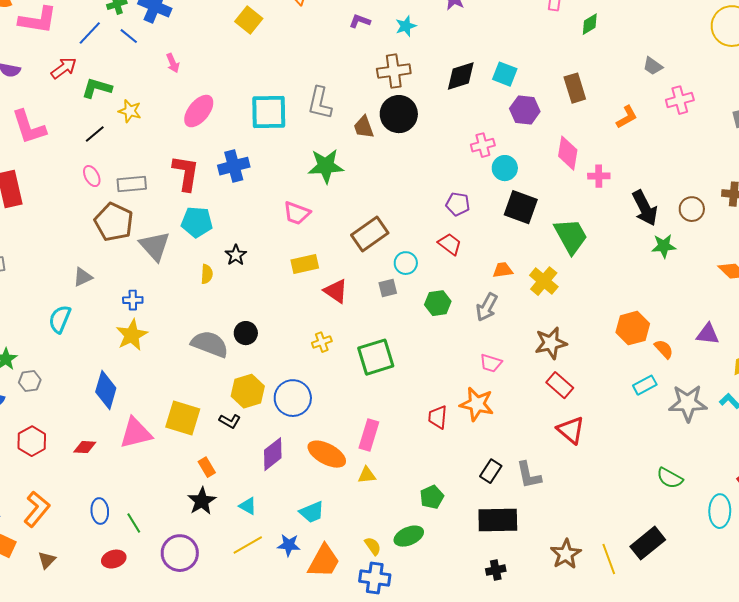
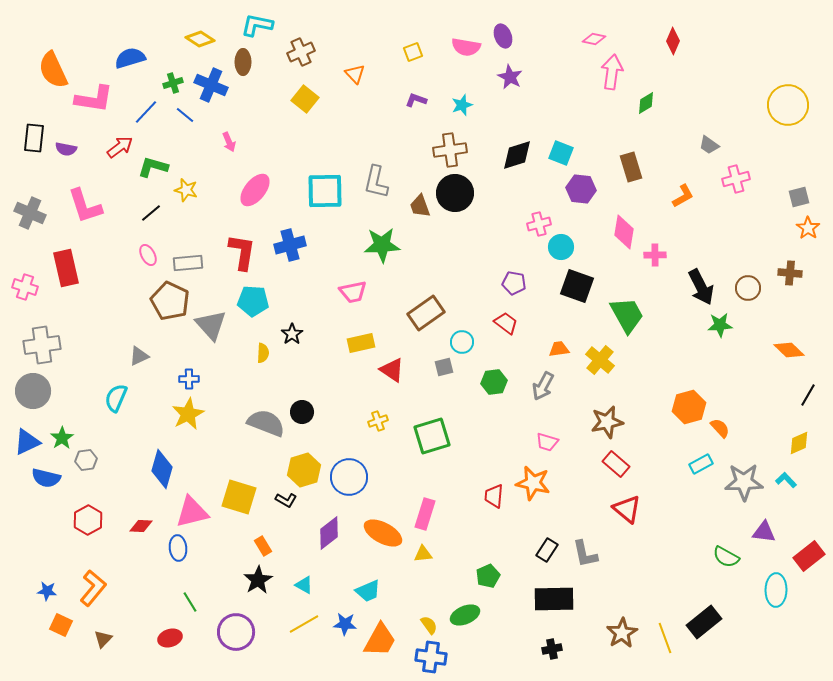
pink trapezoid: (297, 213) -> (353, 292), turned -32
purple triangle: (708, 334) -> (764, 532), moved
blue ellipse: (100, 511) -> (178, 548), moved

